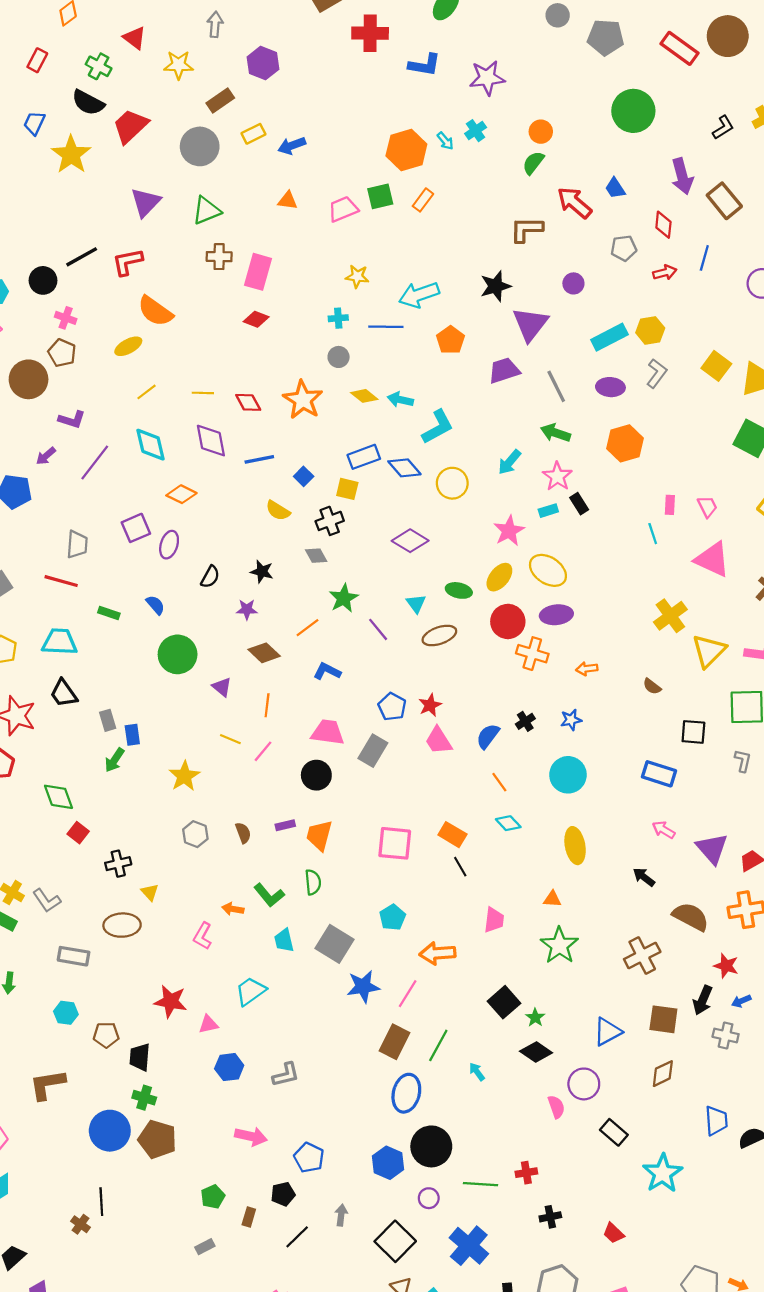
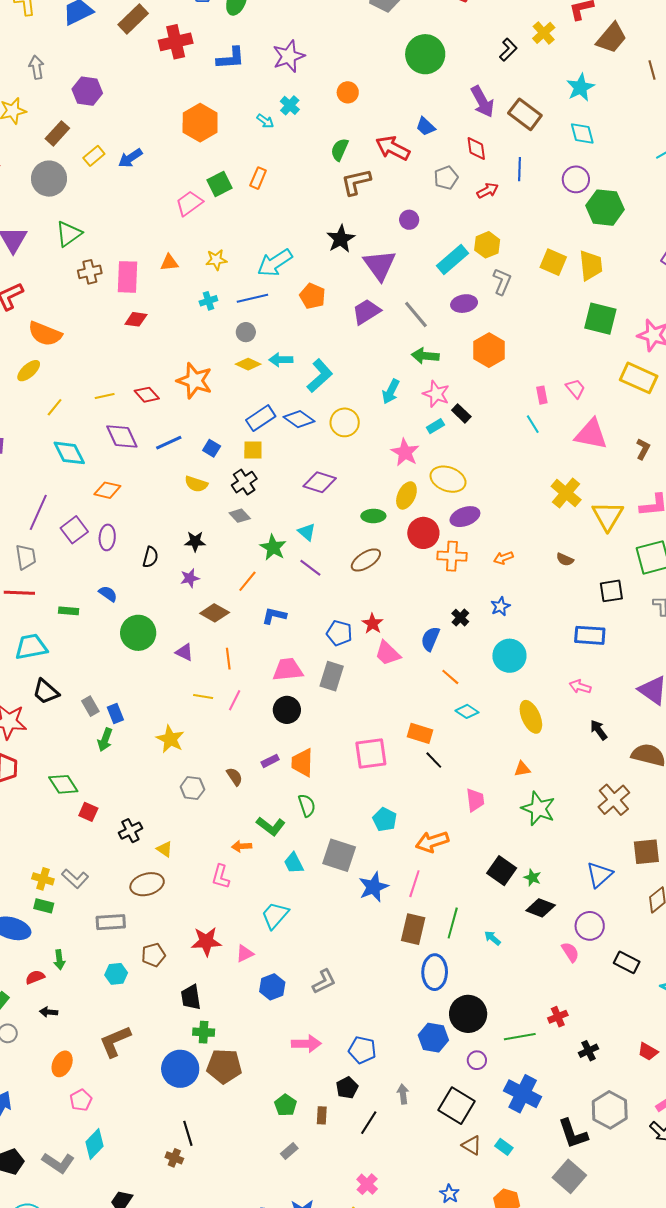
orange hexagon: (406, 150) -> (200, 123), moved
green semicircle: (533, 163) -> (340, 150), moved
orange triangle: (288, 200) -> (169, 263), moved
gray circle: (339, 357) -> (246, 332), moved
purple line: (95, 463) -> (38, 512), moved
cyan triangle: (416, 604) -> (307, 532), moved
pink arrow: (664, 830) -> (580, 687), moved
black arrow: (644, 877) -> (599, 730), turned 30
brown pentagon: (106, 1035) -> (153, 955), moved

